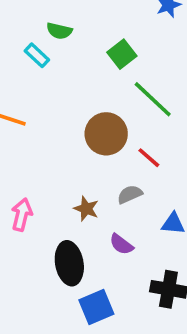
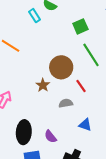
brown star: (86, 209) -> (43, 85), moved
purple semicircle: (121, 244) -> (50, 137), moved

